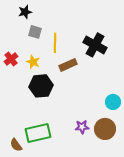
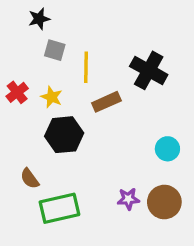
cyan circle: (113, 102) -> (167, 149), moved
brown semicircle: (16, 145) -> (30, 179), moved

